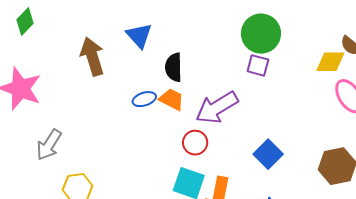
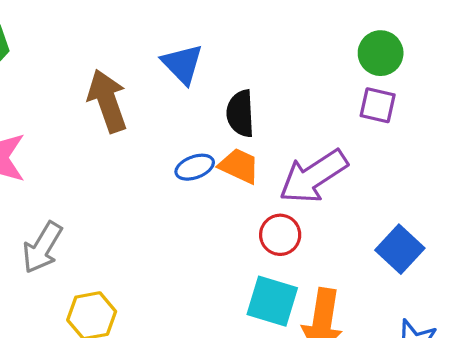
green circle: (261, 34) -> (381, 53), size x0.7

